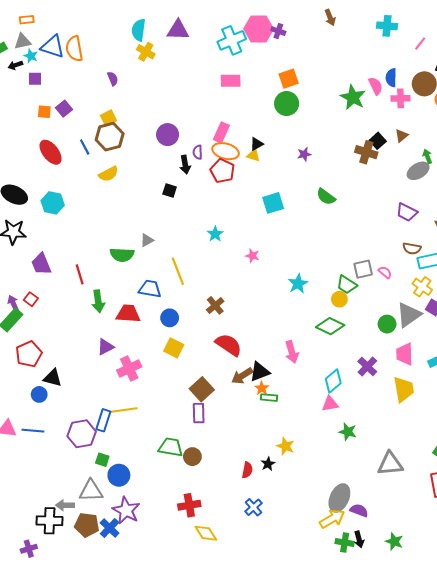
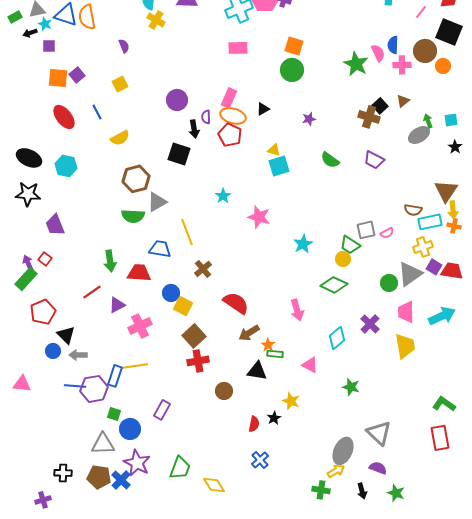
orange square: (289, 79) -> (294, 46), turned 36
orange square: (44, 112) -> (58, 78), size x1.5
brown hexagon: (110, 137) -> (136, 179), moved
yellow triangle: (253, 155) -> (274, 150), moved
black square: (170, 190) -> (179, 154), size x1.6
purple trapezoid: (407, 212) -> (374, 160), moved
gray triangle: (147, 240) -> (157, 202), size x1.5
pink star: (252, 256) -> (259, 217), size x1.6
pink semicircle: (385, 272) -> (387, 233), turned 112
red line: (80, 274) -> (92, 292), moved, turned 72
yellow cross: (422, 287) -> (423, 247), turned 36
brown cross: (215, 305) -> (203, 269), moved
blue circle: (170, 318) -> (171, 293), moved
black triangle: (260, 372) -> (257, 371), moved, turned 30
black triangle: (53, 378) -> (66, 335), turned 30
brown square: (202, 389) -> (194, 336), moved
pink triangle: (330, 404) -> (310, 365), moved, turned 36
purple rectangle: (199, 413) -> (162, 410), moved, turned 30
blue line: (33, 431) -> (75, 386), moved
green trapezoid: (171, 447) -> (180, 468), moved, turned 100
brown circle: (192, 457) -> (224, 391), moved
gray triangle: (390, 464) -> (379, 433), moved, turned 48
gray arrow: (65, 505) -> (78, 355), moved
red cross: (189, 505) -> (198, 361), moved
purple semicircle: (359, 510) -> (378, 468), moved
yellow arrow: (332, 519) -> (336, 471), size x0.7
black cross: (50, 521) -> (63, 473), size x0.7
green cross: (345, 542) -> (321, 490), moved

